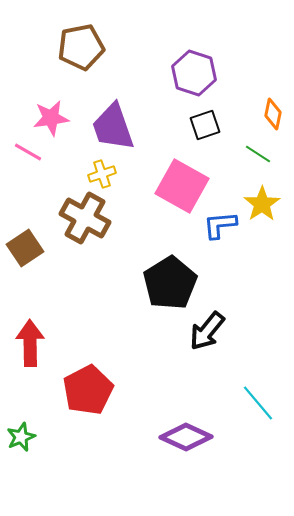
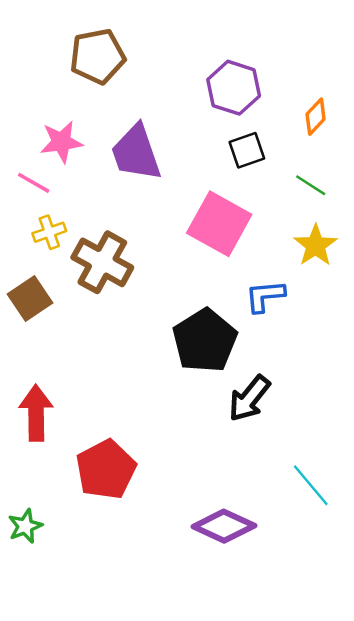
orange diamond: (273, 114) -> (316, 117), moved, turned 32
yellow cross: (102, 174) -> (49, 232), moved
blue L-shape: (220, 225) -> (265, 296), moved

